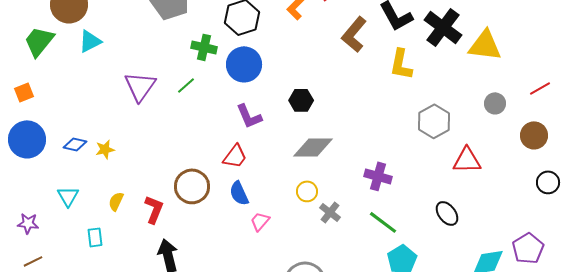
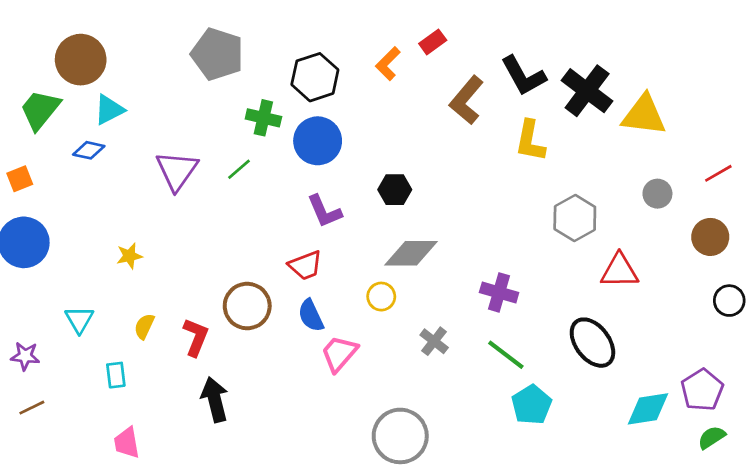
blue diamond: (75, 144) -> (89, 150), moved
red trapezoid: (235, 156) -> (305, 265), turned 32
yellow circle: (307, 191) -> (381, 297), moved
black ellipse: (447, 213) -> (592, 343), size x1.5
pink trapezoid: (260, 221) -> (339, 353), size x1.4

